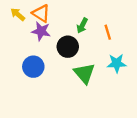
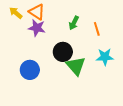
black circle: (68, 47) -> (63, 52), moved
blue circle: (33, 67) -> (30, 70), moved

